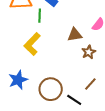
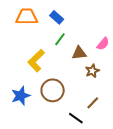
green line: (40, 16) -> (60, 39), moved, turned 32
brown circle: (51, 89) -> (53, 90), moved

